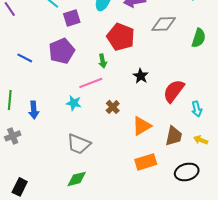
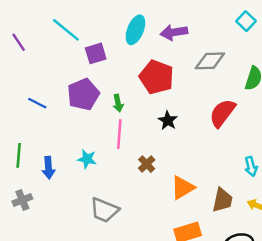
green arrow: (103, 61) -> (118, 103), moved
black star: (141, 76) -> (168, 121), moved
pink line: (91, 83) -> (119, 134), turned -65
red semicircle: (174, 91) -> (222, 113), moved
cyan star: (74, 103) -> (87, 159), moved

